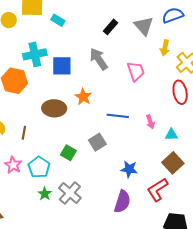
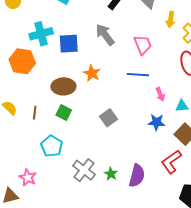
blue line: (118, 116) -> (138, 75), moved
green square: (68, 153) -> (64, 112), moved
pink star: (13, 165) -> (28, 177), moved
blue star: (129, 169) -> (156, 122), moved
green star: (45, 194) -> (111, 174), moved

